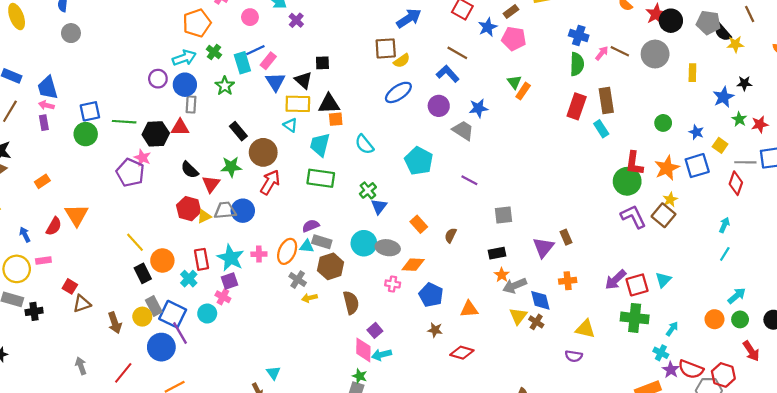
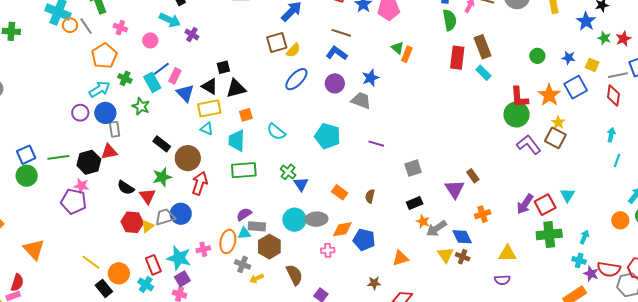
black triangle: (329, 104) -> (236, 88), moved
red semicircle: (54, 226) -> (17, 283), moved
blue pentagon: (431, 295) -> (364, 240), moved

